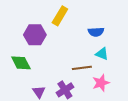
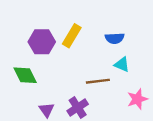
yellow rectangle: (60, 16) -> (72, 36), moved
pink star: (101, 83) -> (137, 99), moved

